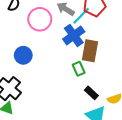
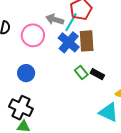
brown rectangle: (90, 51) -> (87, 41), moved
black rectangle: (91, 93) -> (97, 74), moved

